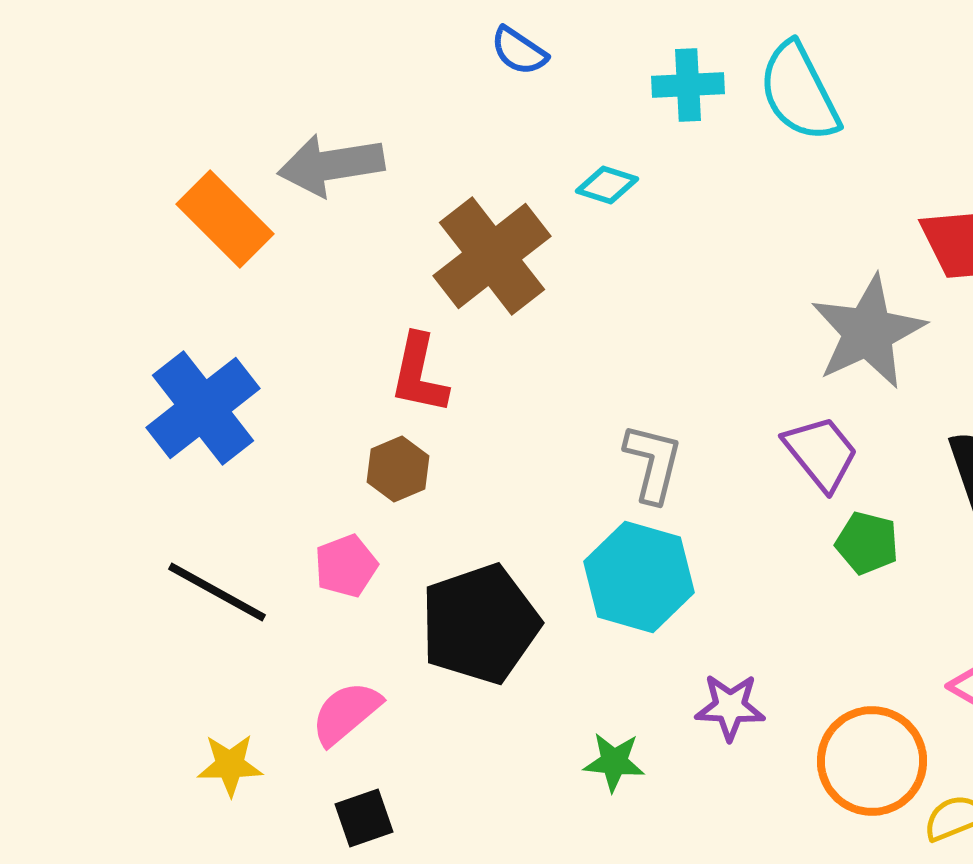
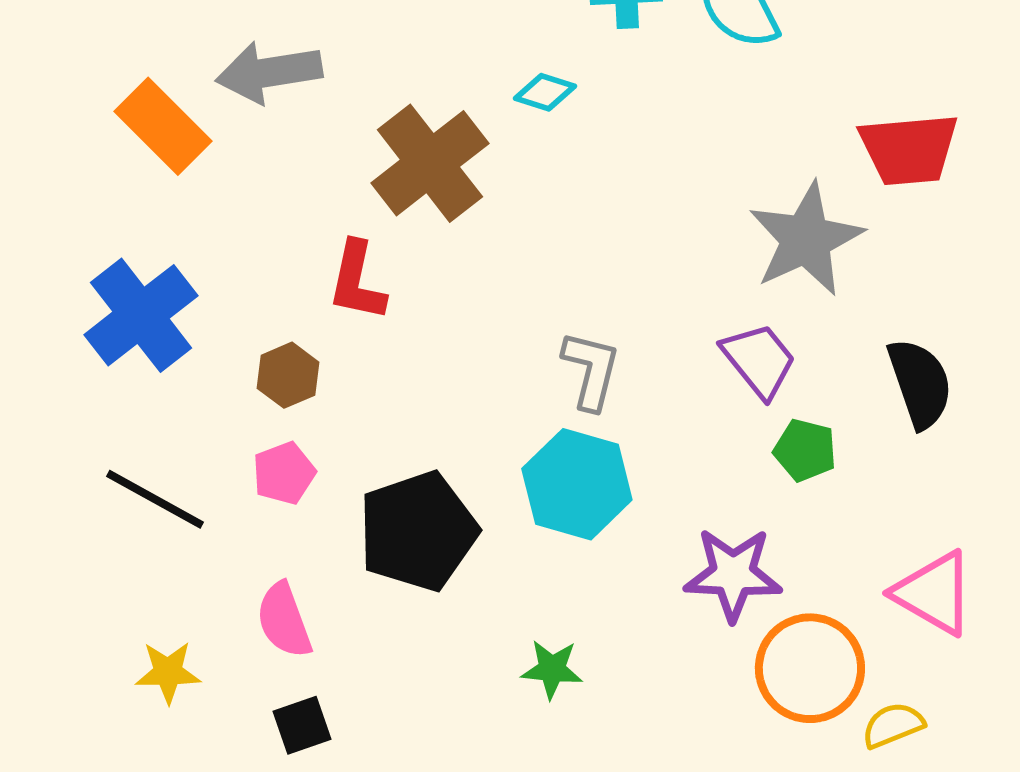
brown hexagon: (398, 469) -> (288, 375), moved
purple star: (730, 707) -> (733, 574), moved, size x1.4
pink semicircle: (346, 713) -> (284, 620), turned -70

